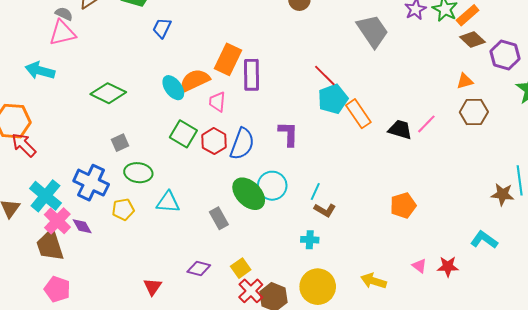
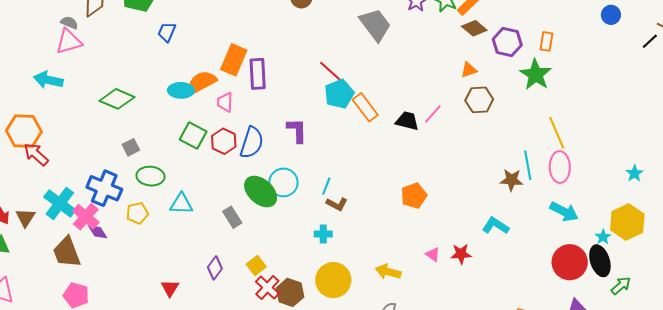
cyan ellipse: (173, 88) -> (181, 90), turned -50
pink cross: (57, 221) -> (86, 217), moved
purple diamond: (199, 269) -> (215, 268), turned -65

